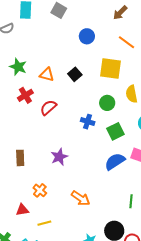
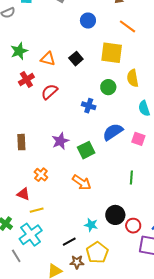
green star: (18, 67) -> (19, 51), turned 30
green square: (115, 131) -> (86, 150), moved
blue semicircle: (115, 161) -> (113, 132), moved
green line: (131, 201) -> (131, 178), moved
red triangle: (22, 210) -> (23, 194), turned 32
yellow line: (44, 223) -> (37, 210), moved

